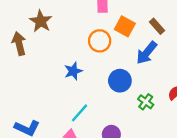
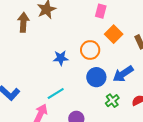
orange circle: (100, 41) -> (90, 50), moved
blue arrow: (147, 53) -> (123, 74), moved

